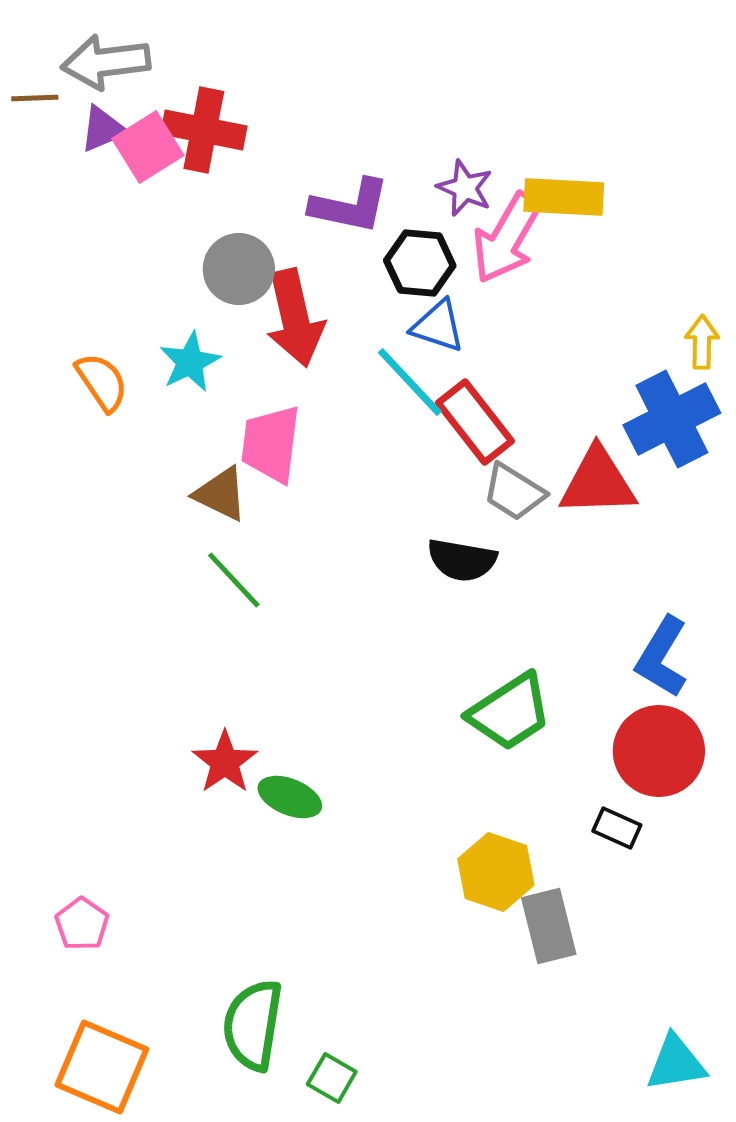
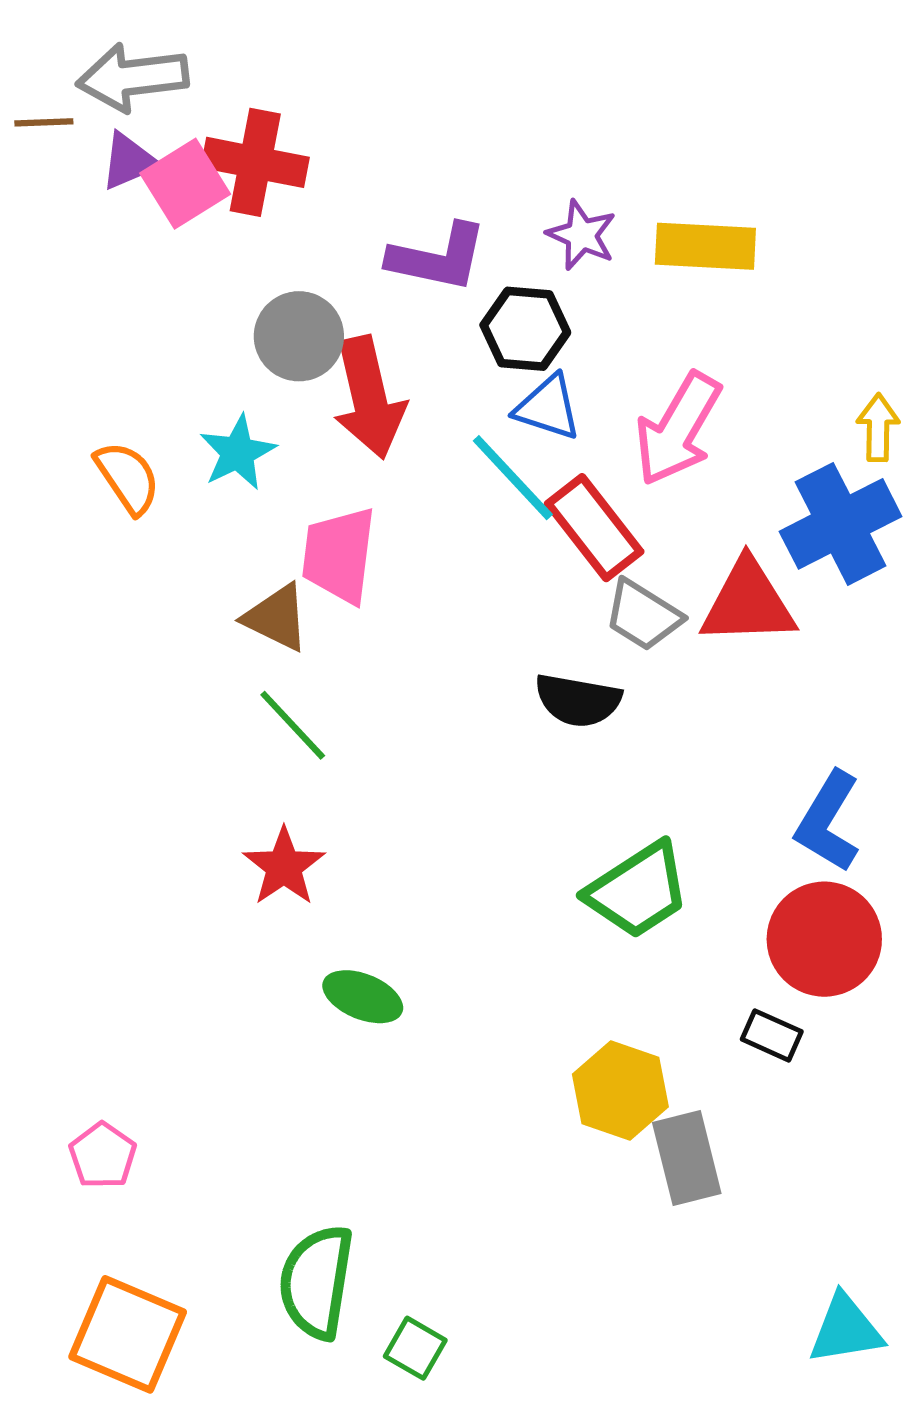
pink arrow: (507, 238) -> (678, 429), moved
red star: (225, 762) -> (284, 867), moved

